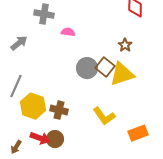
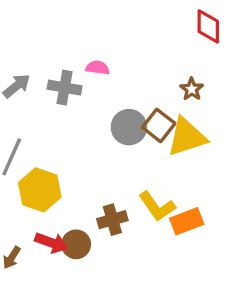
gray cross: (44, 14) -> (65, 88), moved
brown cross: (59, 110) -> (112, 220), moved, turned -30
orange rectangle: (138, 133) -> (187, 221), moved

